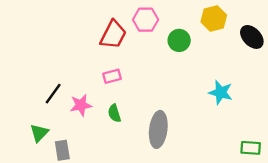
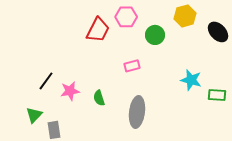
pink rectangle: (112, 76) -> (132, 66), moved
green rectangle: (251, 148) -> (217, 95), moved

